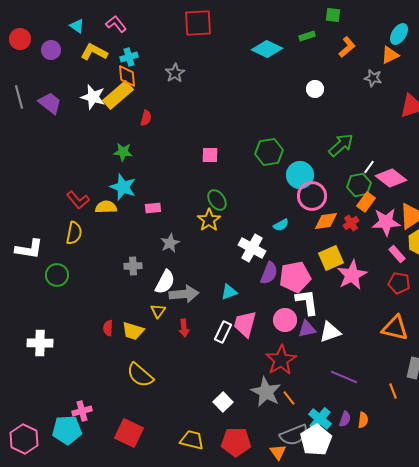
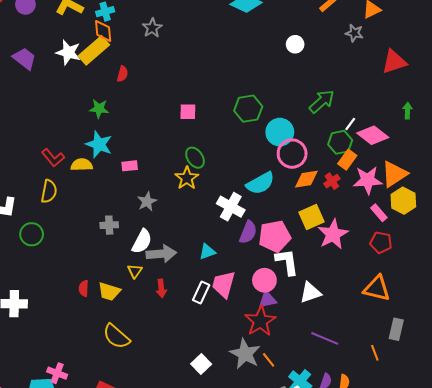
cyan semicircle: (281, 225) -> (260, 183), size x1.8
purple triangle: (307, 329) -> (268, 300), moved
pink cross: (82, 411) -> (57, 373), turned 36

